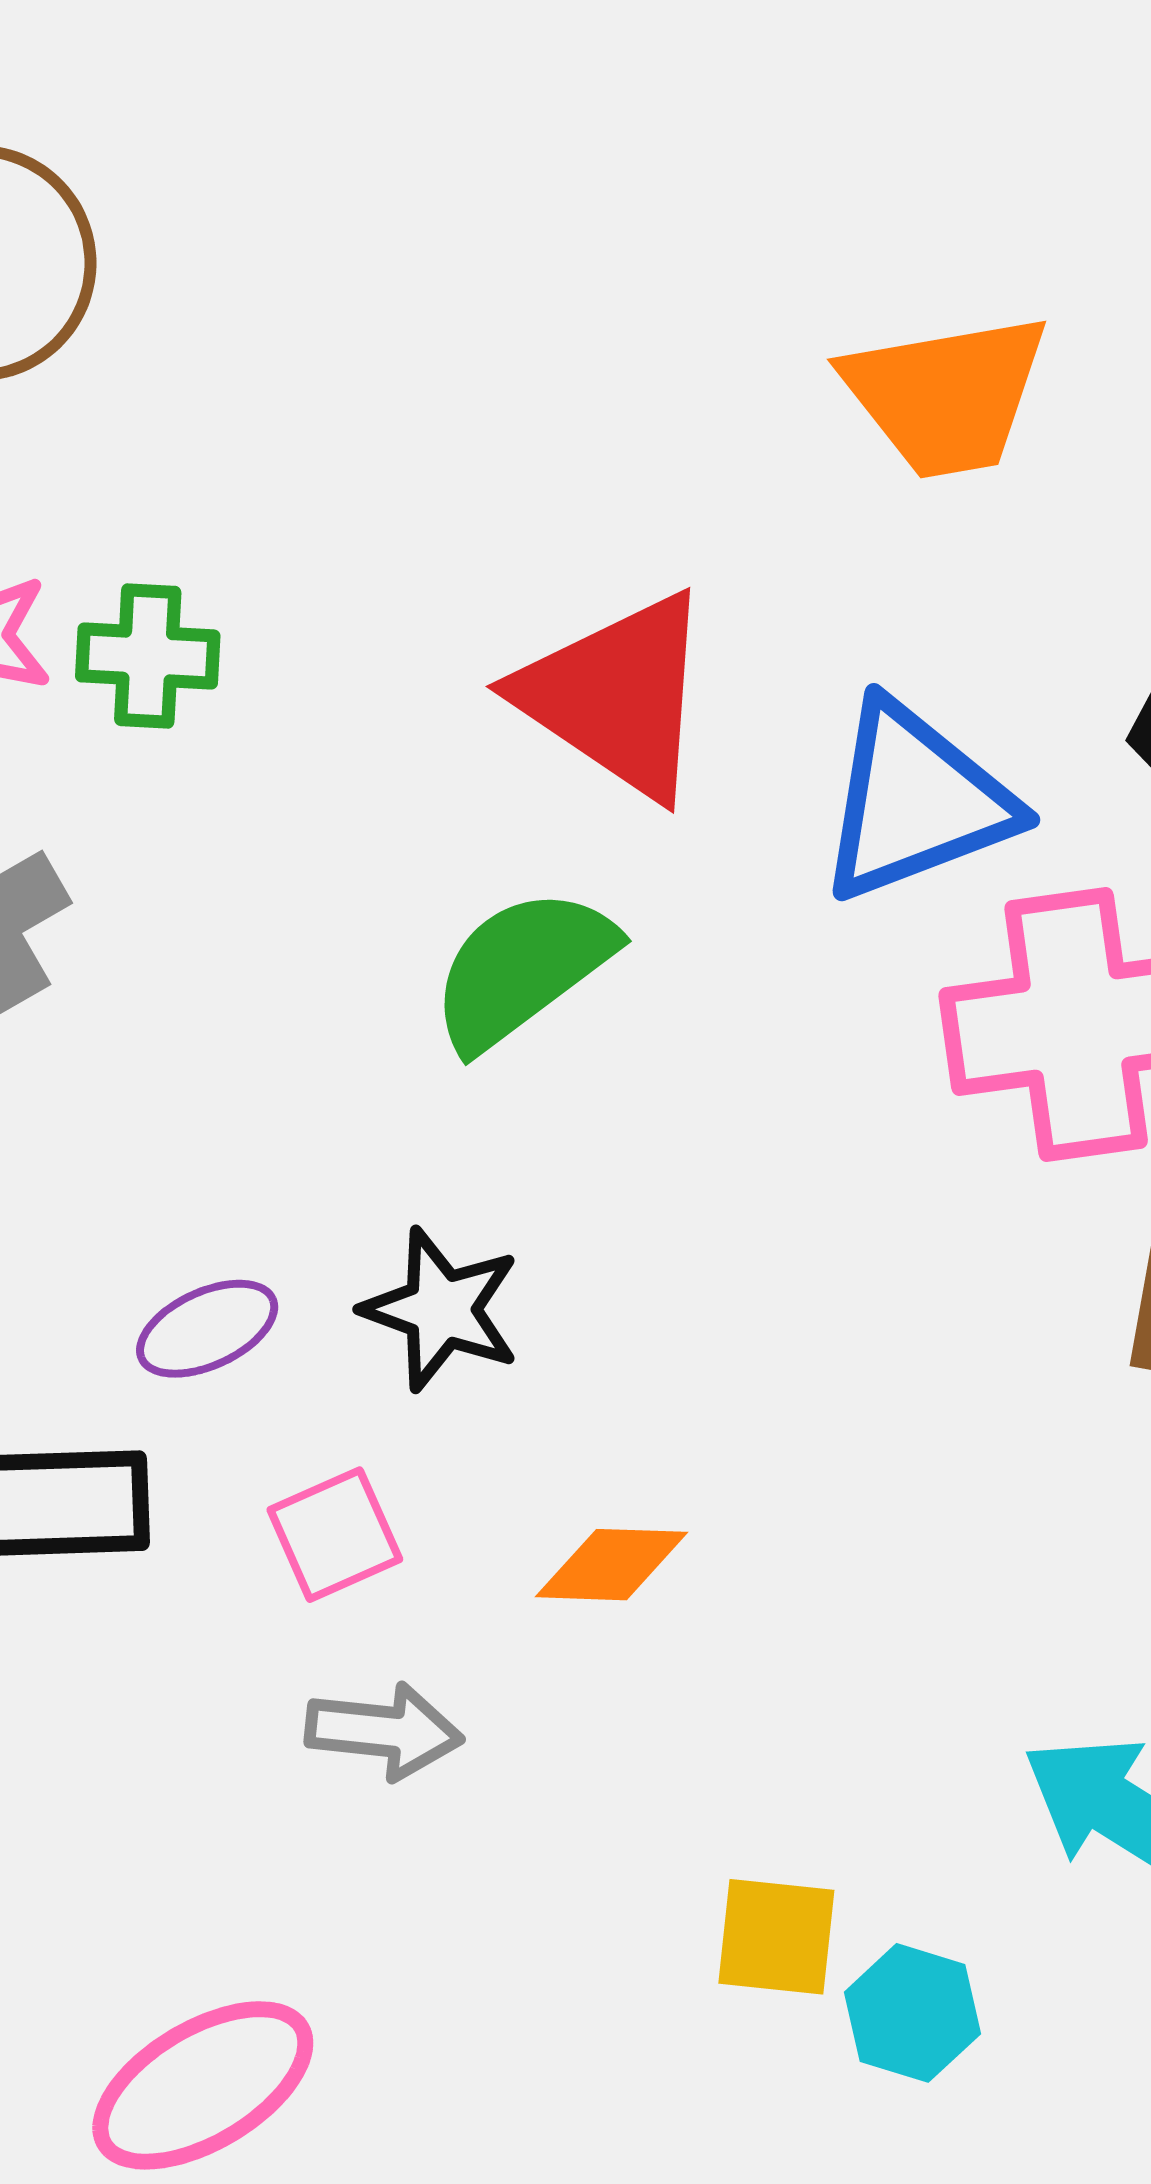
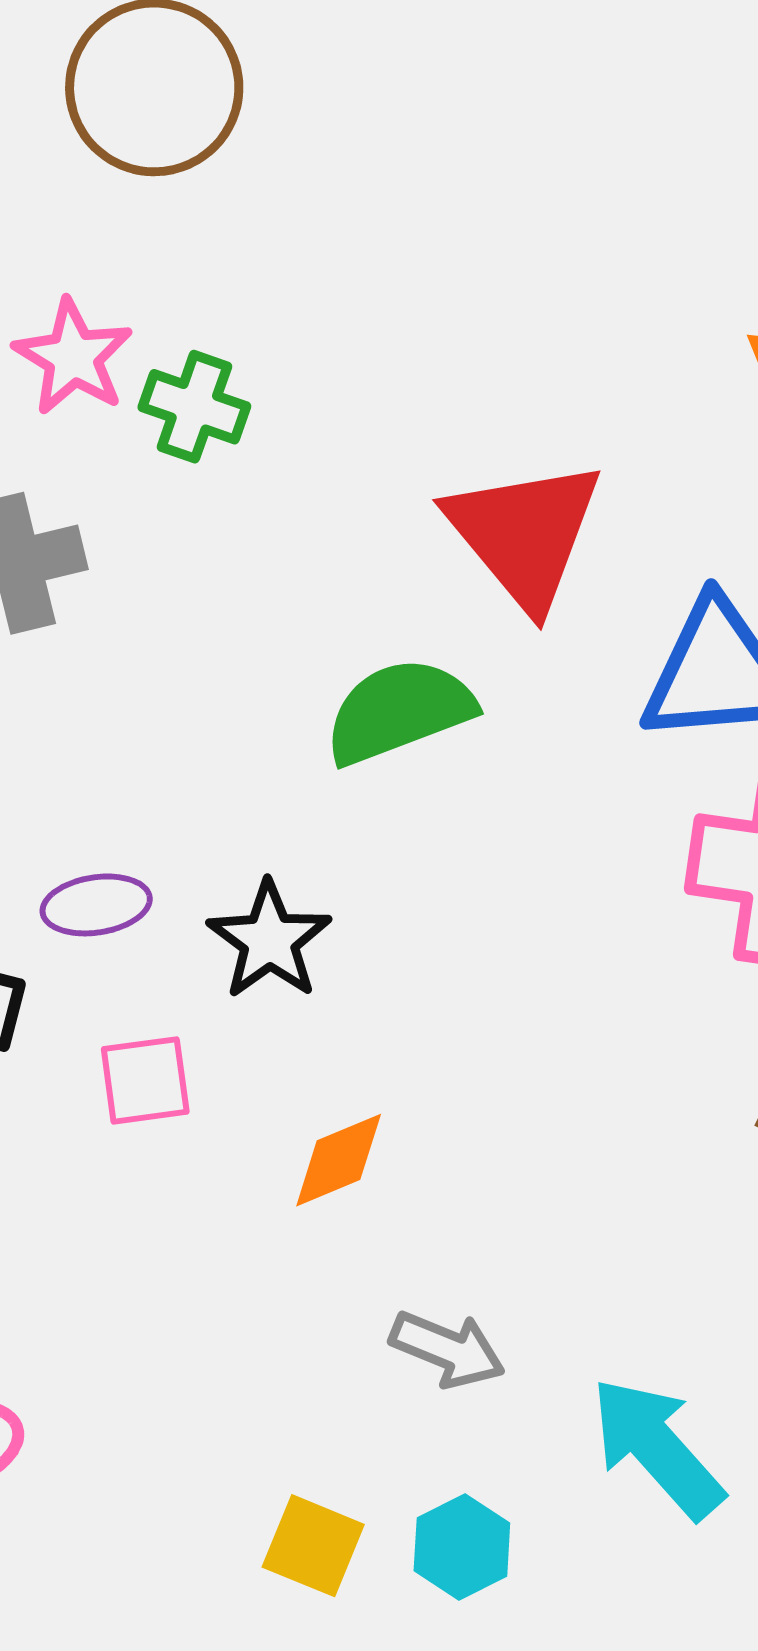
orange diamond: (611, 1565) -> (339, 1160), turned -41
gray arrow: (384, 1731) -> (448, 1349), moved
yellow square: (776, 1937) -> (313, 1546), moved

